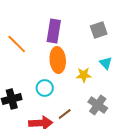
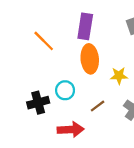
cyan circle: (45, 88) -> (65, 90), moved
brown line: (65, 114) -> (98, 106), moved

